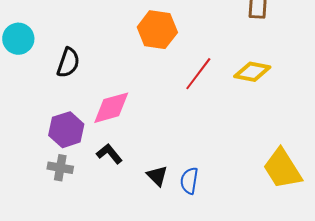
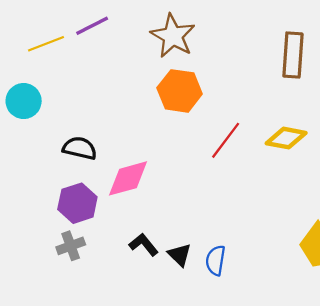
black semicircle: (68, 63) -> (80, 148), moved, turned -96
black L-shape: (109, 154) -> (144, 245), moved
gray cross: (60, 168) -> (71, 246), turned -30

